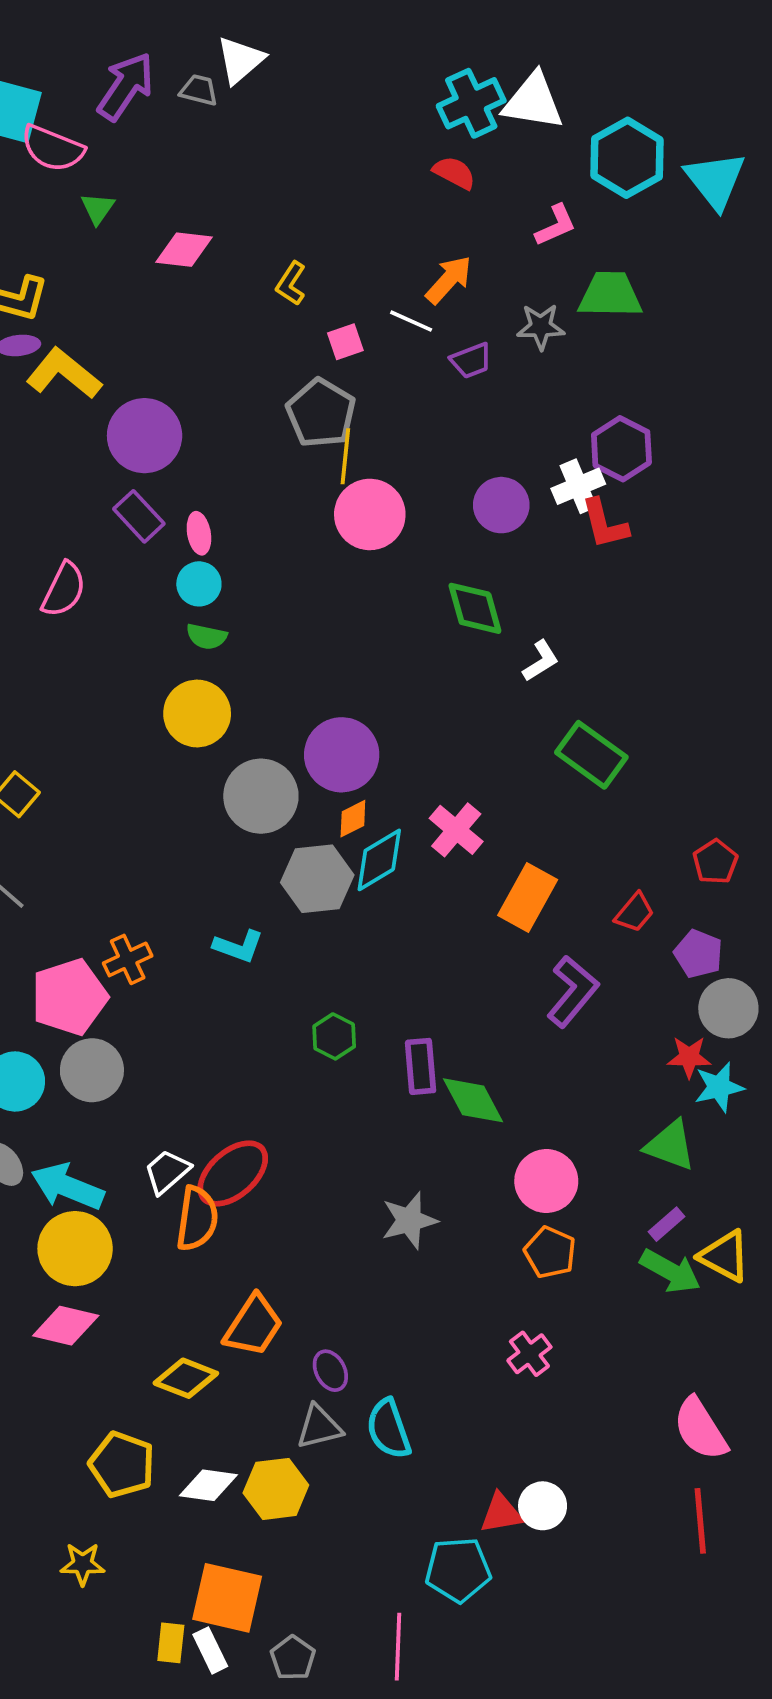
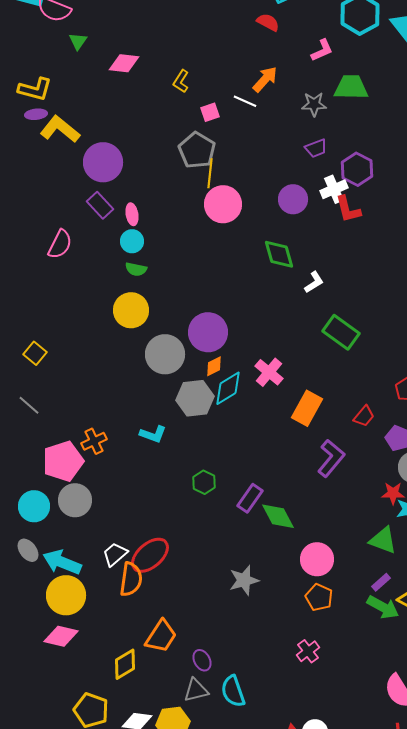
purple trapezoid: (471, 360) -> (316, 148), moved
purple rectangle: (421, 1066) -> (250, 498), turned 40
yellow diamond: (186, 1378) -> (125, 664), turned -52

